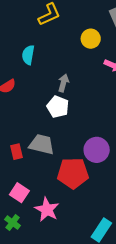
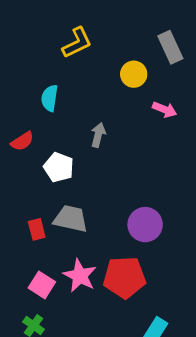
white pentagon: (58, 107) -> (59, 167), moved
red pentagon: (73, 173) -> (125, 277), moved
pink star: (47, 209) -> (80, 276), moved

